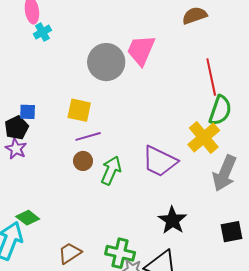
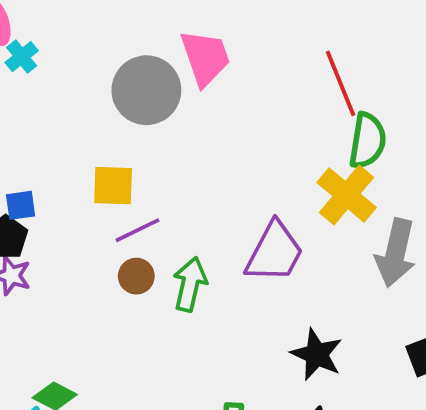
pink trapezoid: (141, 50) -> (205, 58), turned 148
purple trapezoid: (160, 161) -> (274, 252), turned -78

